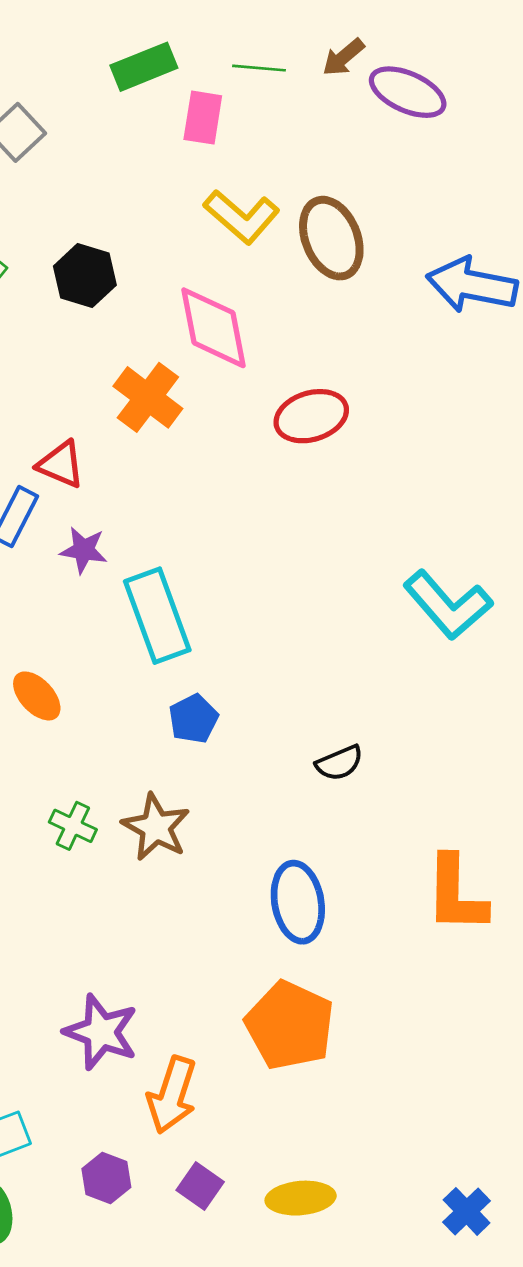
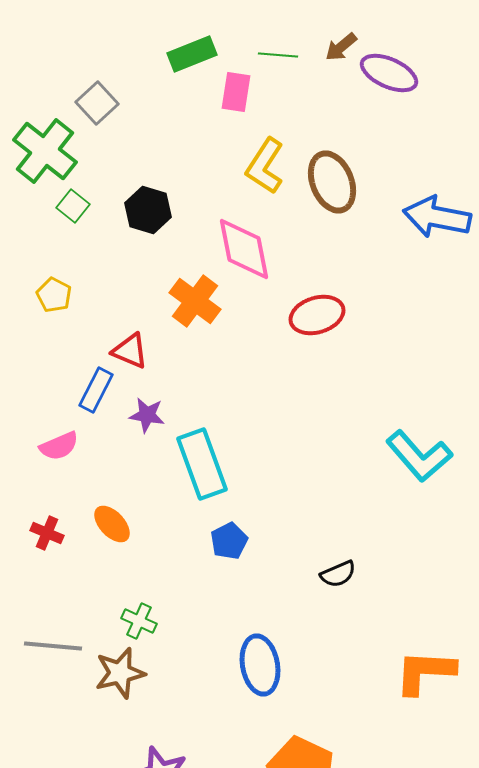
yellow L-shape: (242, 217) -> (265, 166), turned 82
brown star: (156, 827) -> (120, 673), moved, turned 30
orange L-shape: (456, 894) -> (425, 672), turned 92
blue ellipse: (298, 902) -> (260, 665), moved

